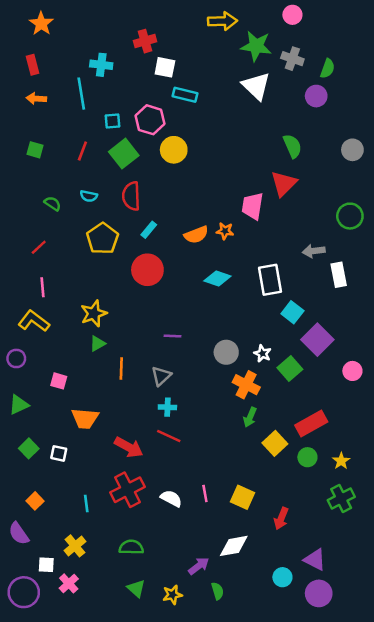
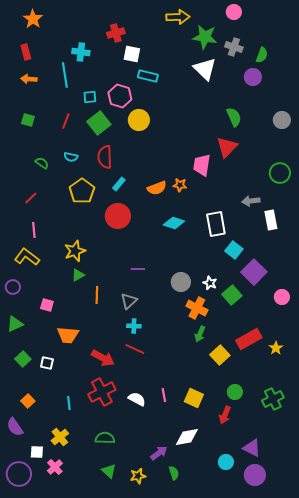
green circle: (307, 457) -> (235, 392), moved
yellow star: (341, 461) -> (276, 348), moved

